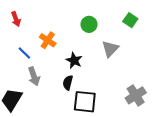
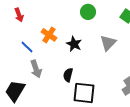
green circle: (89, 24) -> (88, 12), moved
black star: (74, 60) -> (74, 44), moved

